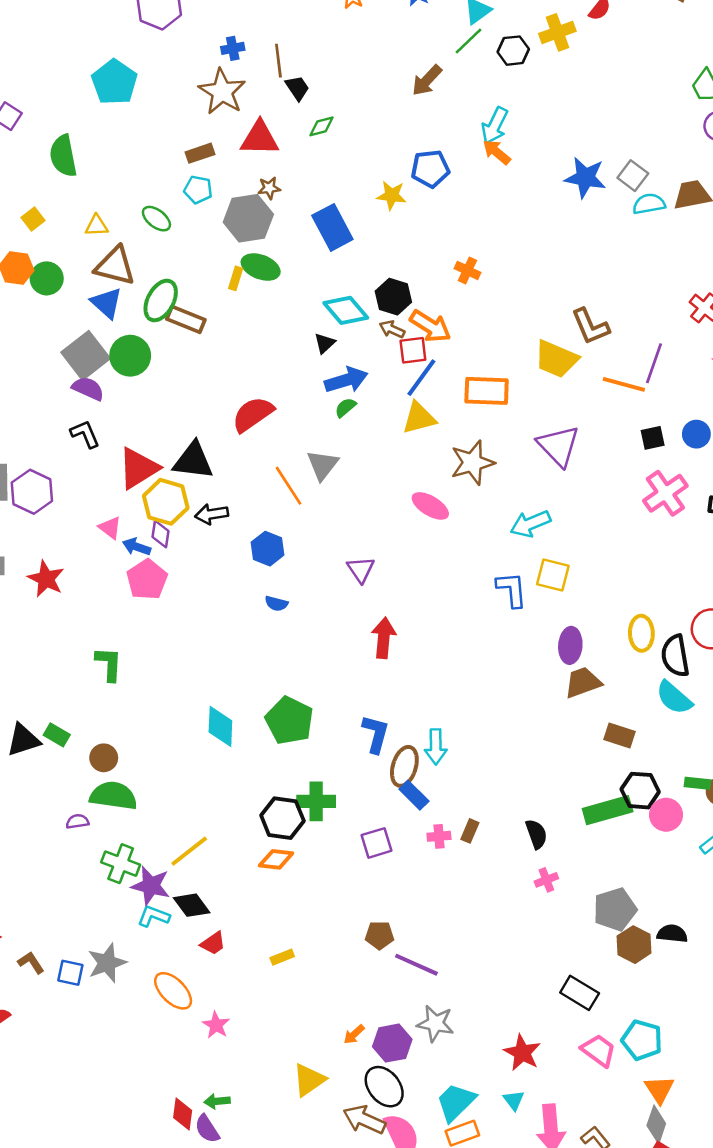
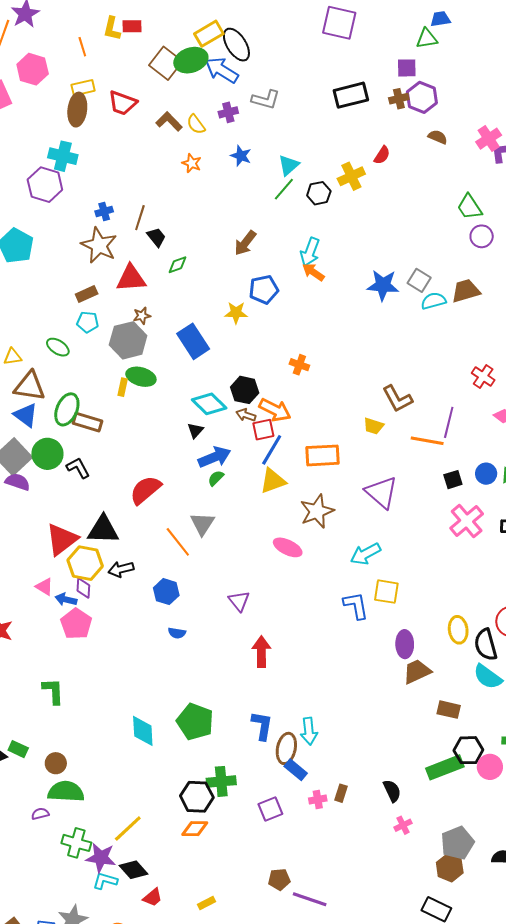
brown line: (278, 61) -> (140, 218), turned 30
brown arrow: (427, 80) -> (245, 243), moved
yellow trapezoid: (556, 359) -> (374, 426), size x0.6
black L-shape: (85, 434) -> (78, 468), moved
brown hexagon: (634, 945) -> (450, 868), moved

